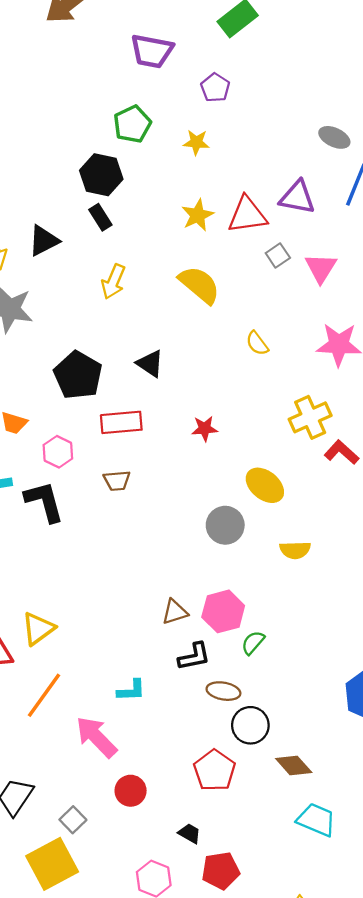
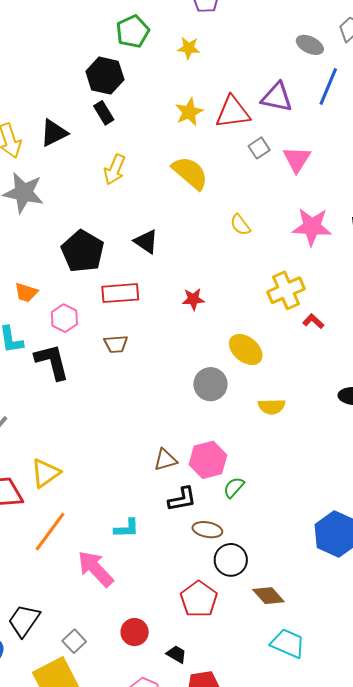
red L-shape: (342, 452) -> (313, 321), size x0.7
red circle: (131, 791) -> (135, 632), moved

